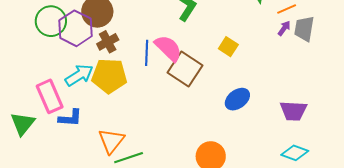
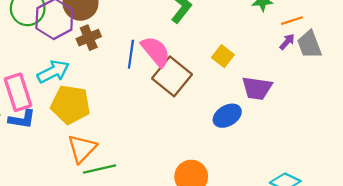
gray trapezoid: (304, 29) -> (309, 45), turned -36
yellow pentagon: (109, 76) -> (70, 105), moved
purple trapezoid: (293, 111) -> (257, 88), moved
blue L-shape: (70, 118) -> (22, 119), moved

